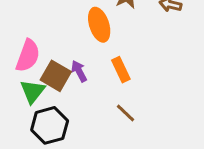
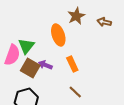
purple arrow: (79, 71) -> (45, 65), turned -40
green triangle: (33, 91) -> (26, 46), moved

